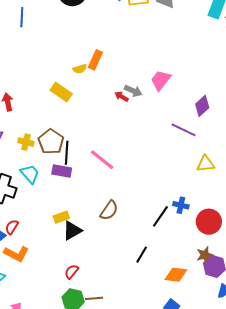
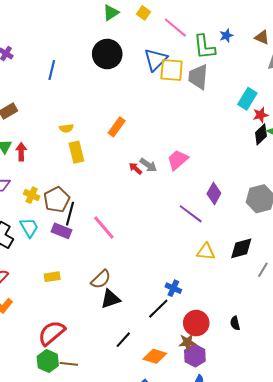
yellow semicircle: (80, 69) -> (66, 128), moved
yellow rectangle: (61, 92) -> (76, 152), turned 30
purple diamond: (202, 106) -> (214, 193), turned -30
black line: (160, 216) -> (158, 309), moved
red circle: (209, 222) -> (196, 323), moved
black triangle: (72, 231) -> (110, 299), moved
black line: (142, 255) -> (123, 340), moved
red semicircle: (72, 272) -> (52, 333), size x1.8

